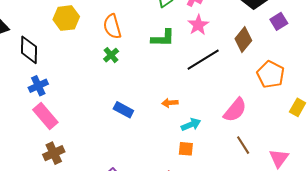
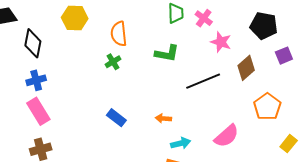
pink star: (198, 25) -> (221, 42), moved, turned -30

